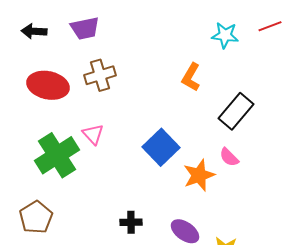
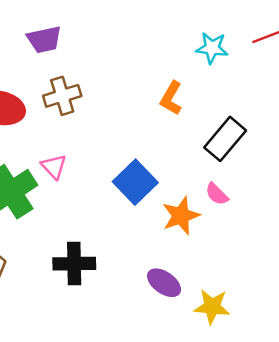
black cross: (131, 222) -> (74, 264), moved, size x1.6

